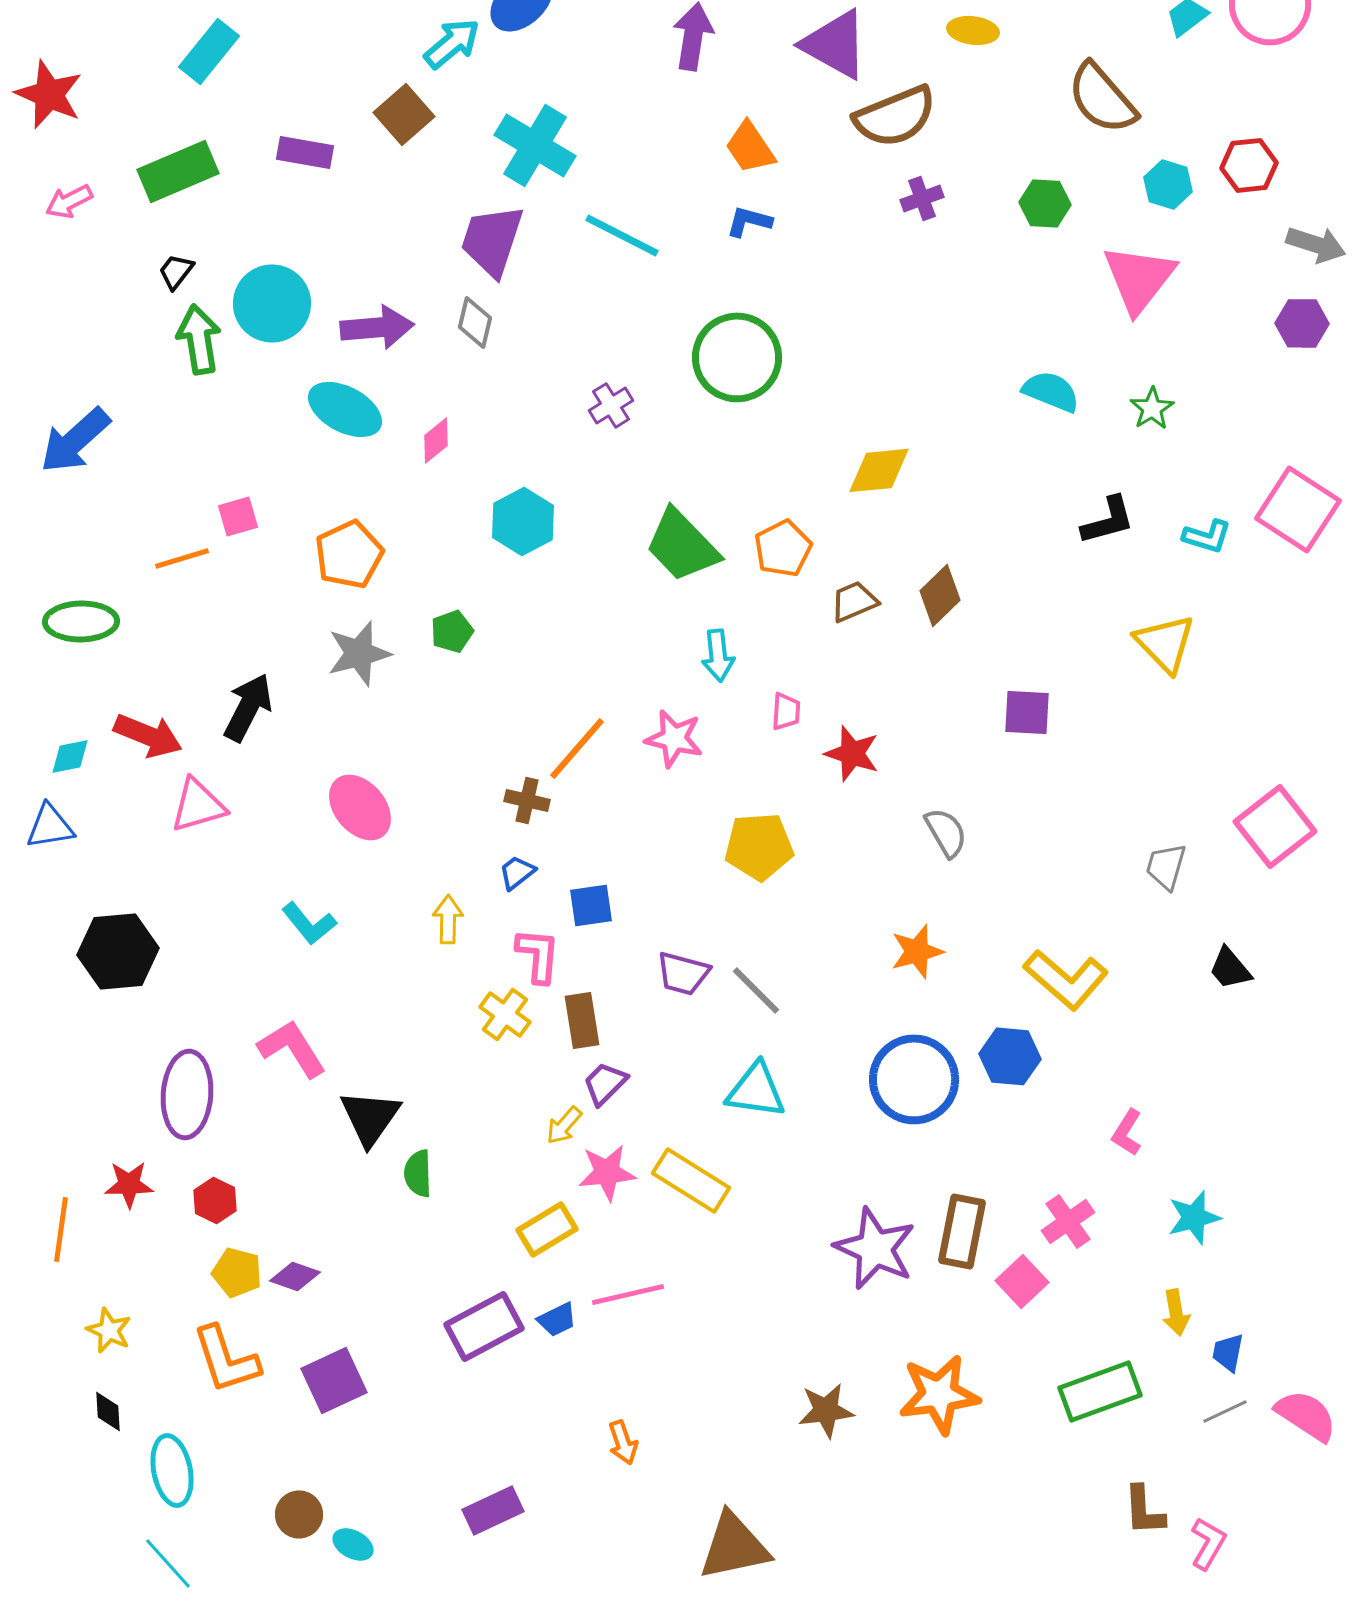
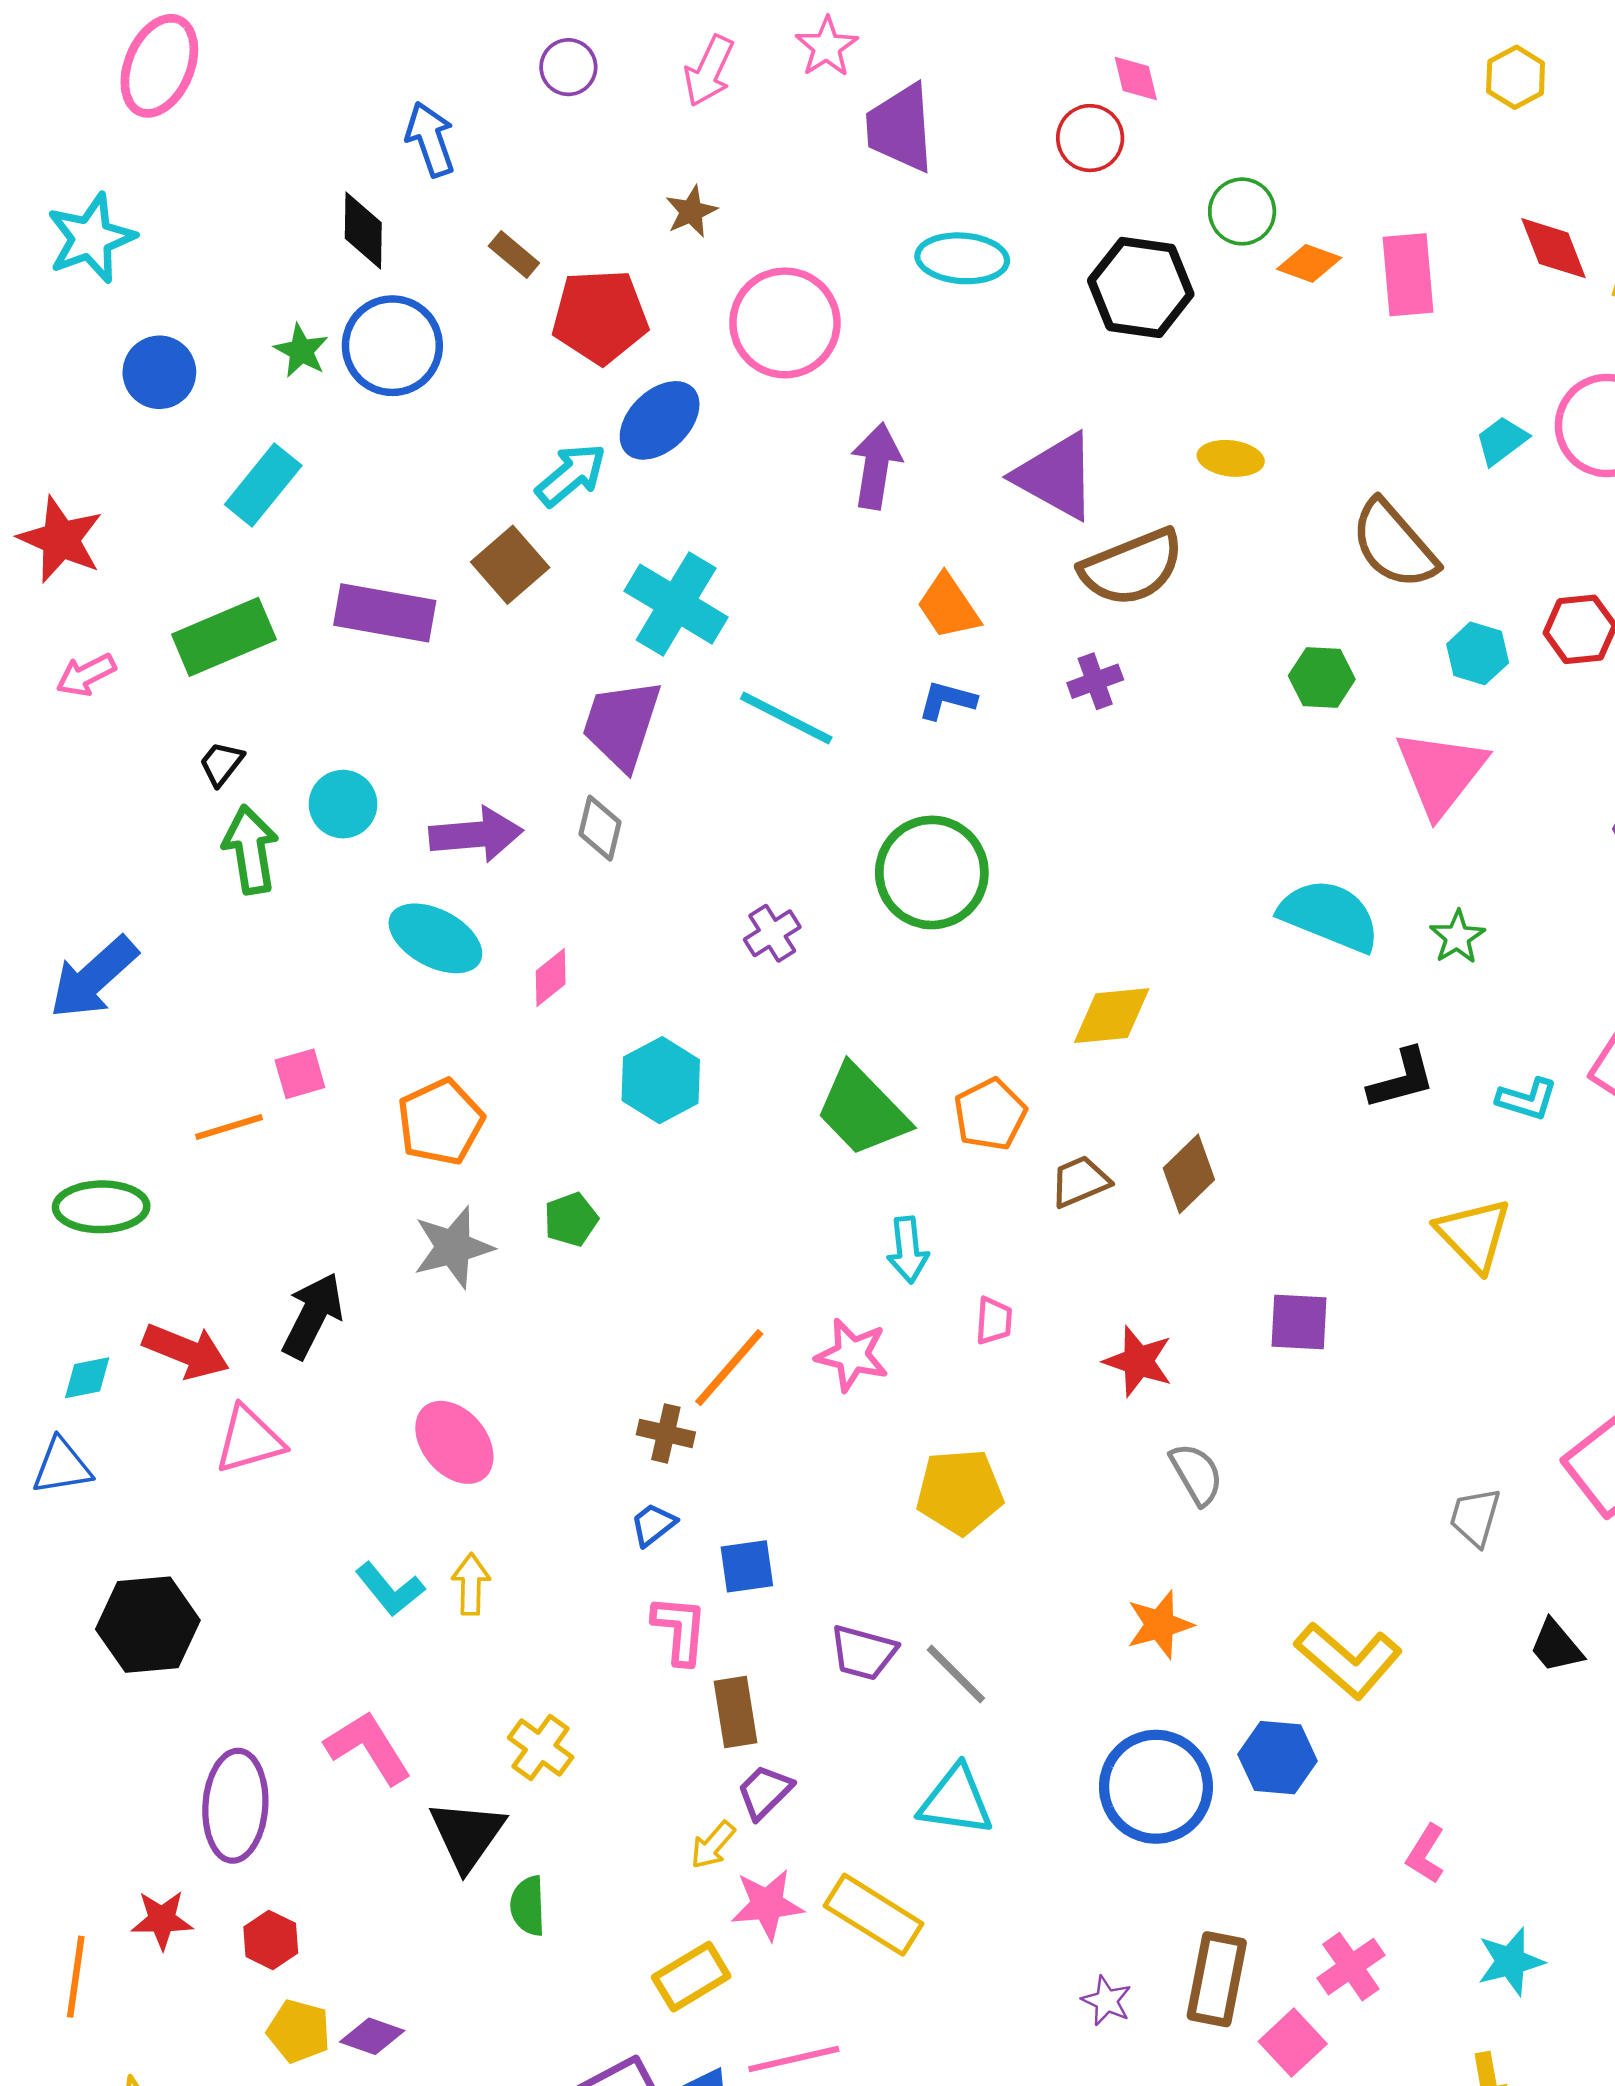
purple rectangle: (305, 152) -> (385, 613), size x1.4
purple cross: (922, 198) -> (1095, 681), moved
cyan circle: (272, 303) -> (343, 804), size x0.7
cyan semicircle: (1051, 391) -> (1329, 916), size x1.4
red star: (852, 753) -> (1138, 1361), moved
yellow arrow: (448, 919) -> (471, 1584), moved
yellow cross: (505, 1014) -> (541, 1747), moved
purple star: (875, 1248) -> (1107, 2001), size x0.5

